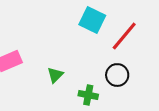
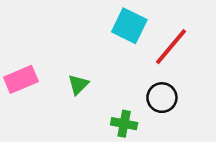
green triangle: (55, 75) -> (78, 85), moved

